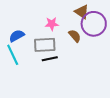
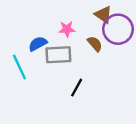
blue semicircle: (17, 36) -> (38, 44), moved
black line: (50, 59) -> (77, 88), moved, turned -49

